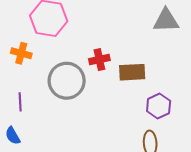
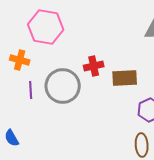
purple line: (20, 102) -> (31, 90), moved

